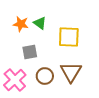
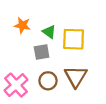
green triangle: (40, 23) -> (49, 32), moved
gray square: (30, 52) -> (42, 52), moved

